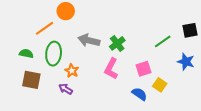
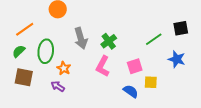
orange line: (44, 28) -> (25, 29), moved
gray arrow: (89, 40) -> (81, 38), turned -120
green semicircle: (26, 54) -> (19, 51), turned -56
yellow square: (160, 85) -> (151, 82), turned -32

